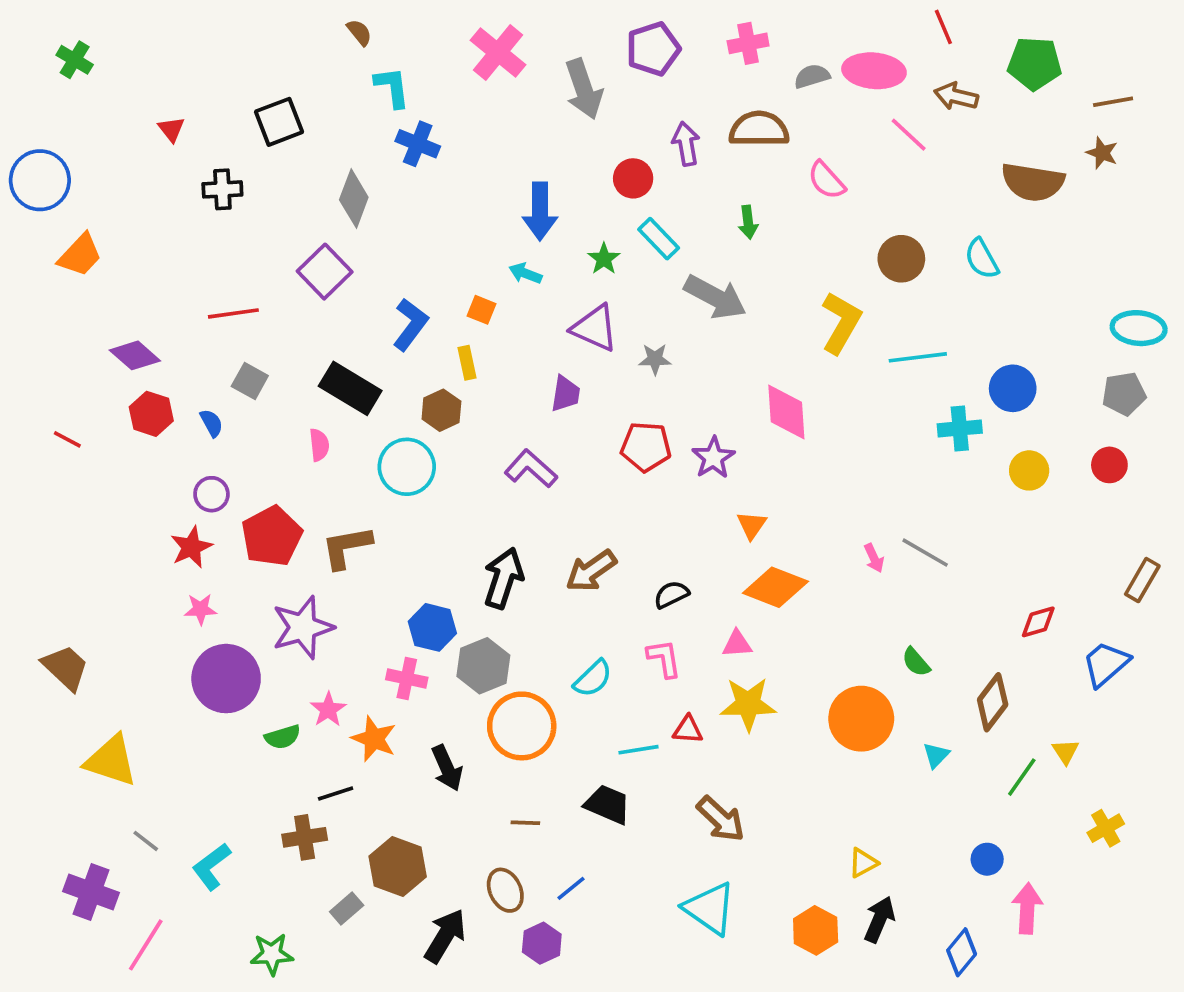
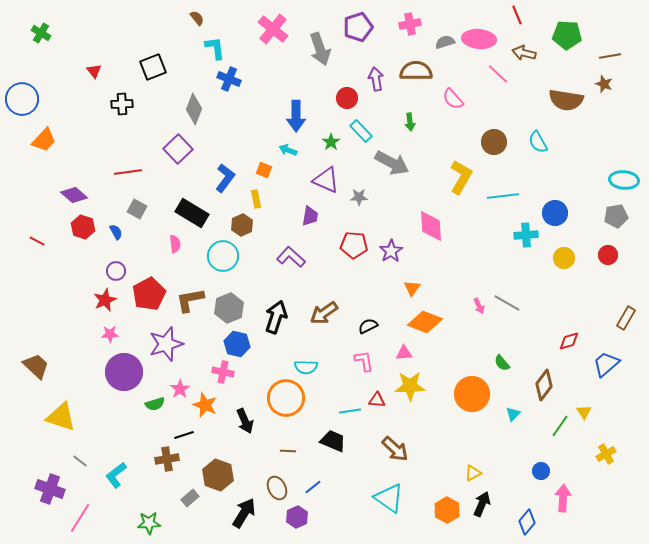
gray hexagon: (483, 666) -> (229, 308), moved
cyan semicircle: (593, 679) -> (306, 367), moved, turned 45

